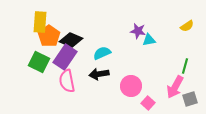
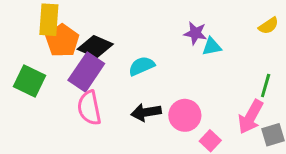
green square: (39, 62) -> (30, 81), moved
black arrow: (99, 74) -> (146, 112), moved

